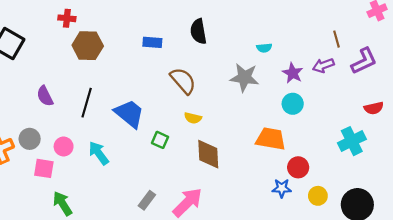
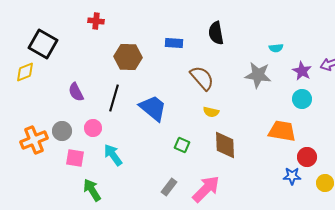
brown hexagon: (88, 46) -> (128, 57), moved
green square: (160, 140) -> (182, 145), moved
pink circle: (64, 147) -> (93, 128), moved
cyan arrow: (99, 153) -> (113, 155), moved

